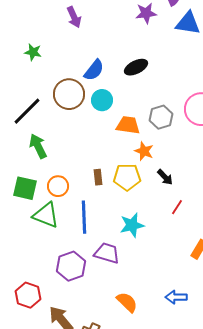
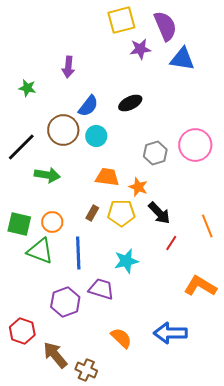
purple arrow: (74, 17) -> (68, 67), moved, turned 30
orange trapezoid: (128, 125) -> (107, 177), moved
green arrow: (38, 146) -> (47, 175), moved, turned 125
brown rectangle: (98, 177) -> (92, 213), turned 35
black arrow: (165, 177) -> (159, 213), size x1.4
blue arrow: (176, 297) -> (170, 333), size x1.5

